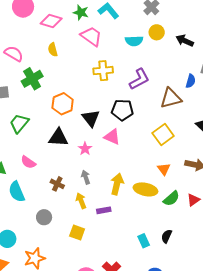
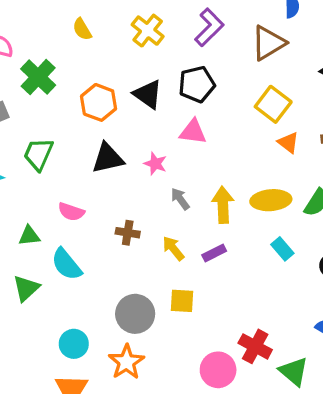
yellow semicircle: (53, 50) -> (82, 29), moved
yellow cross: (103, 71) -> (148, 31), turned -30
black triangle: (91, 118) -> (148, 94), moved
orange triangle: (164, 169) -> (288, 143), moved
gray arrow: (86, 177) -> (180, 199), moved
gray circle: (44, 217) -> (135, 314), moved, size x1.5
cyan rectangle: (144, 241) -> (282, 249), moved

